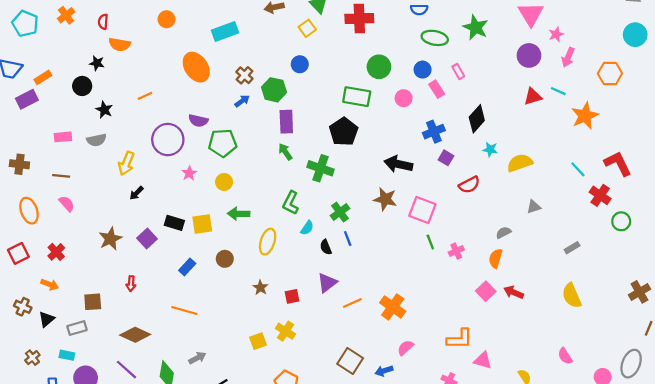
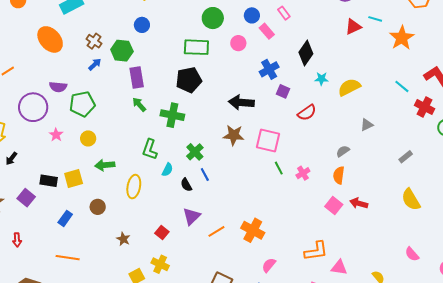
black pentagon: (344, 132) -> (189, 80), turned 30
brown star: (260, 288) -> (123, 239), moved
red square: (292, 296) -> (162, 233), turned -32

